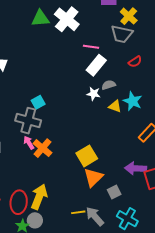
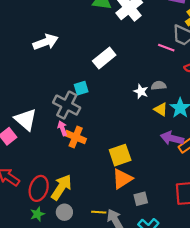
pink line: (91, 47) -> (166, 48), moved
white rectangle: (96, 65) -> (104, 58), moved
orange cross: (42, 148) -> (76, 137), turned -30
purple arrow: (135, 168) -> (172, 138), moved
gray circle: (35, 220) -> (64, 212), moved

